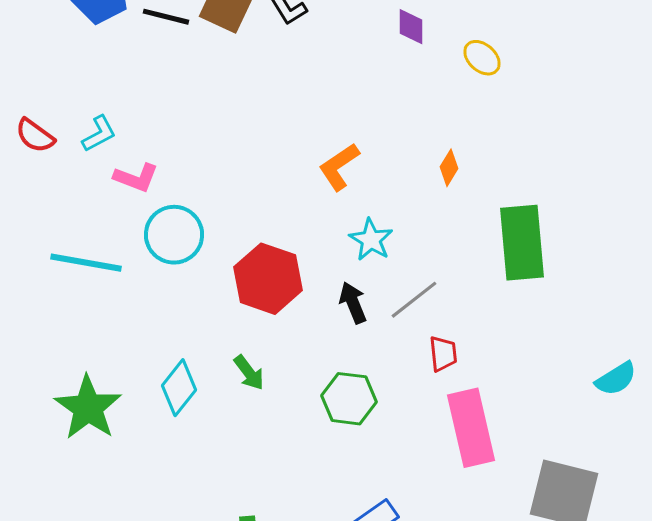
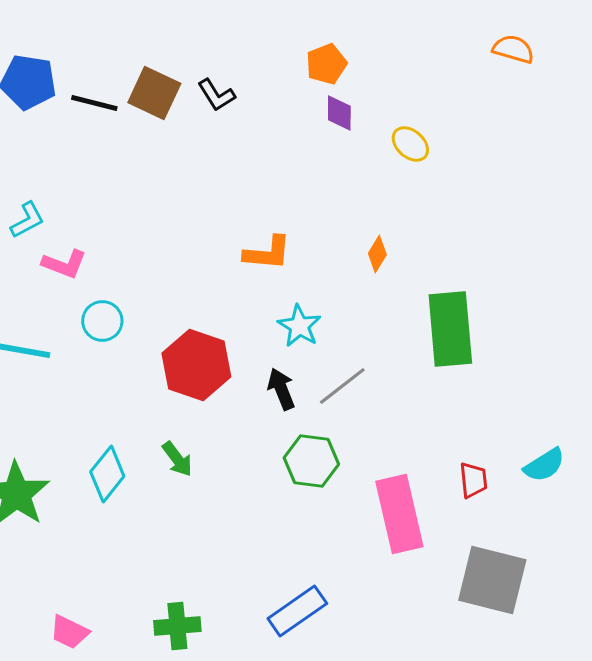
orange L-shape: (339, 167) -> (267, 253), turned -141
cyan circle: (174, 235) -> (102, 321), size x0.7
red trapezoid: (443, 354) -> (473, 480), moved
green hexagon: (349, 399) -> (311, 461), moved

